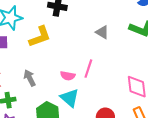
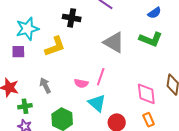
gray triangle: (102, 32) -> (114, 42), size x1.6
cyan triangle: (70, 98) -> (97, 103), moved

